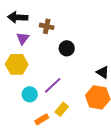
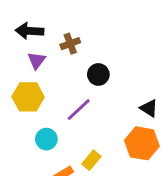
brown cross: (47, 26) -> (70, 44), turned -32
purple line: (53, 85) -> (79, 110), moved

